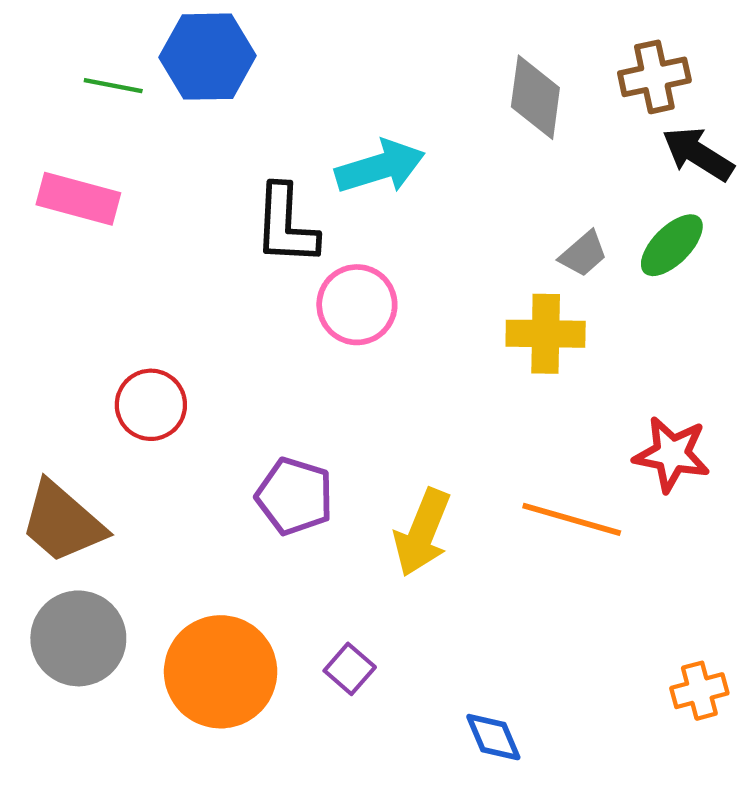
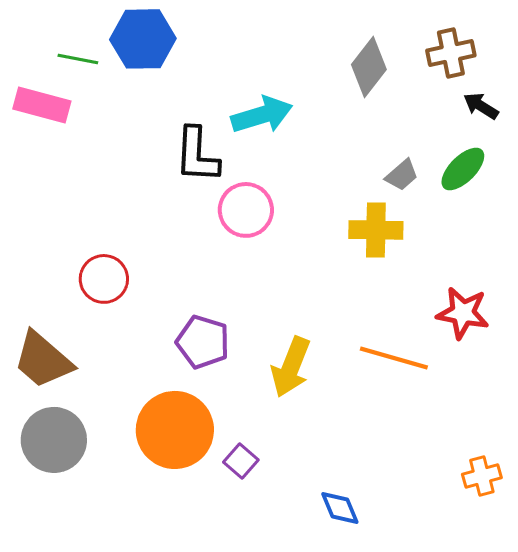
gray diamond: (535, 97) -> (369, 67), turned 30
black arrow: (698, 154) -> (481, 106), size x0.7
pink rectangle: (78, 199) -> (42, 105), moved
orange circle: (221, 672) -> (175, 430), moved

